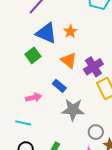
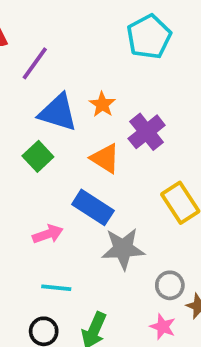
purple cross: (93, 67) -> (147, 132), moved
blue rectangle: (59, 86) -> (93, 207), size x1.5
cyan line: (23, 123) -> (56, 288), moved

